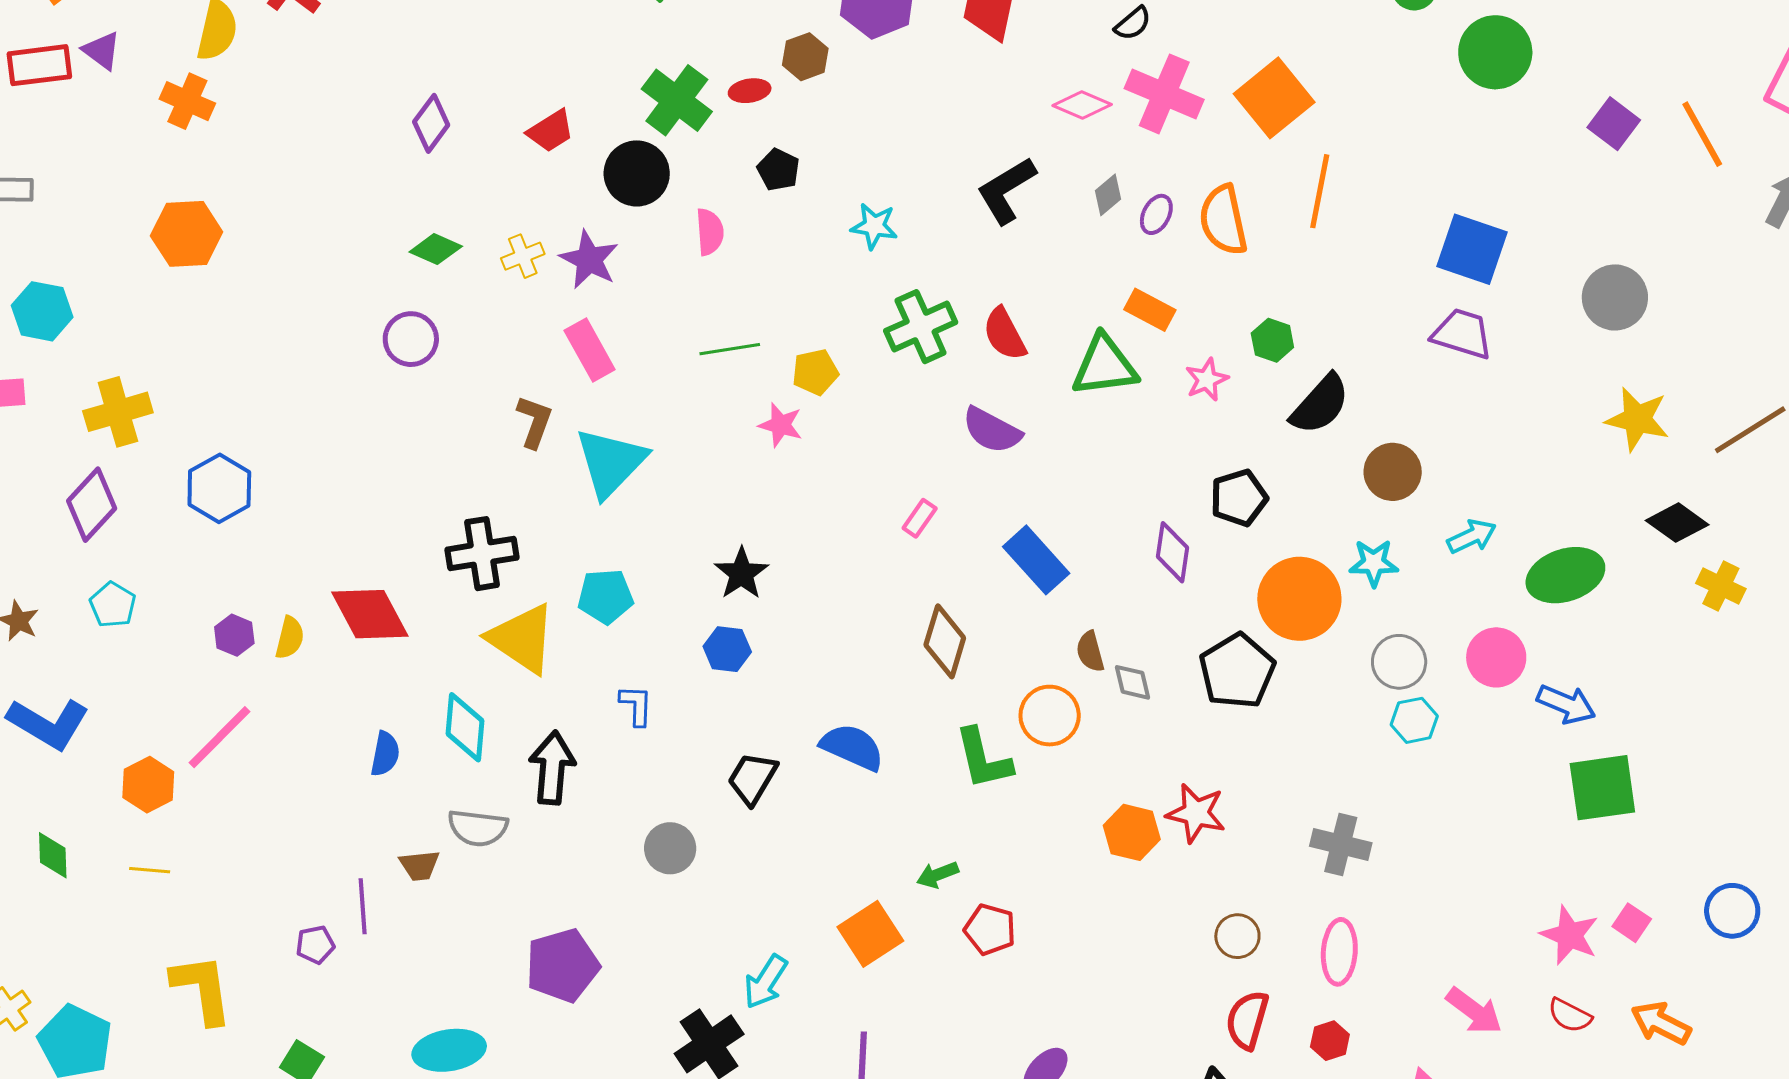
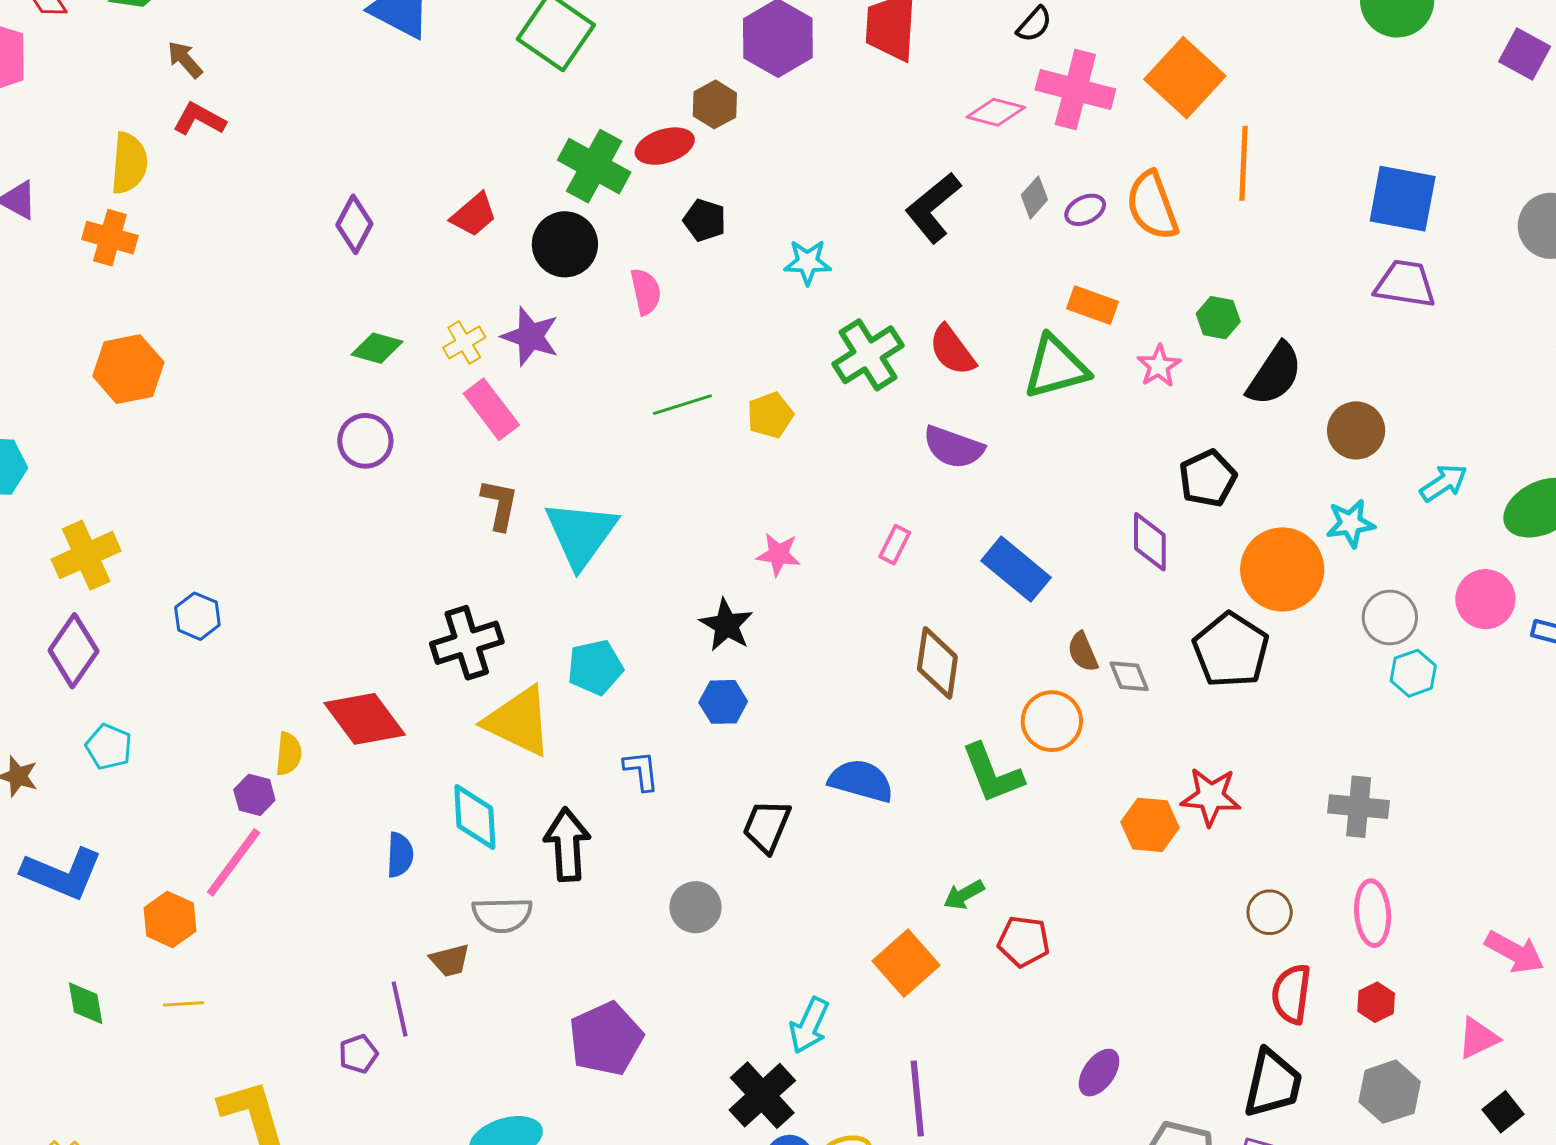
red ellipse: (750, 91) -> (665, 146), size x1.4
purple ellipse: (1156, 214) -> (1085, 210), turned 45
pink rectangle: (590, 350) -> (491, 409), moved
pink star: (781, 425) -> (778, 554), moved
blue hexagon: (219, 488) -> (197, 616), size x0.7
purple hexagon: (234, 635) -> (254, 795), moved

